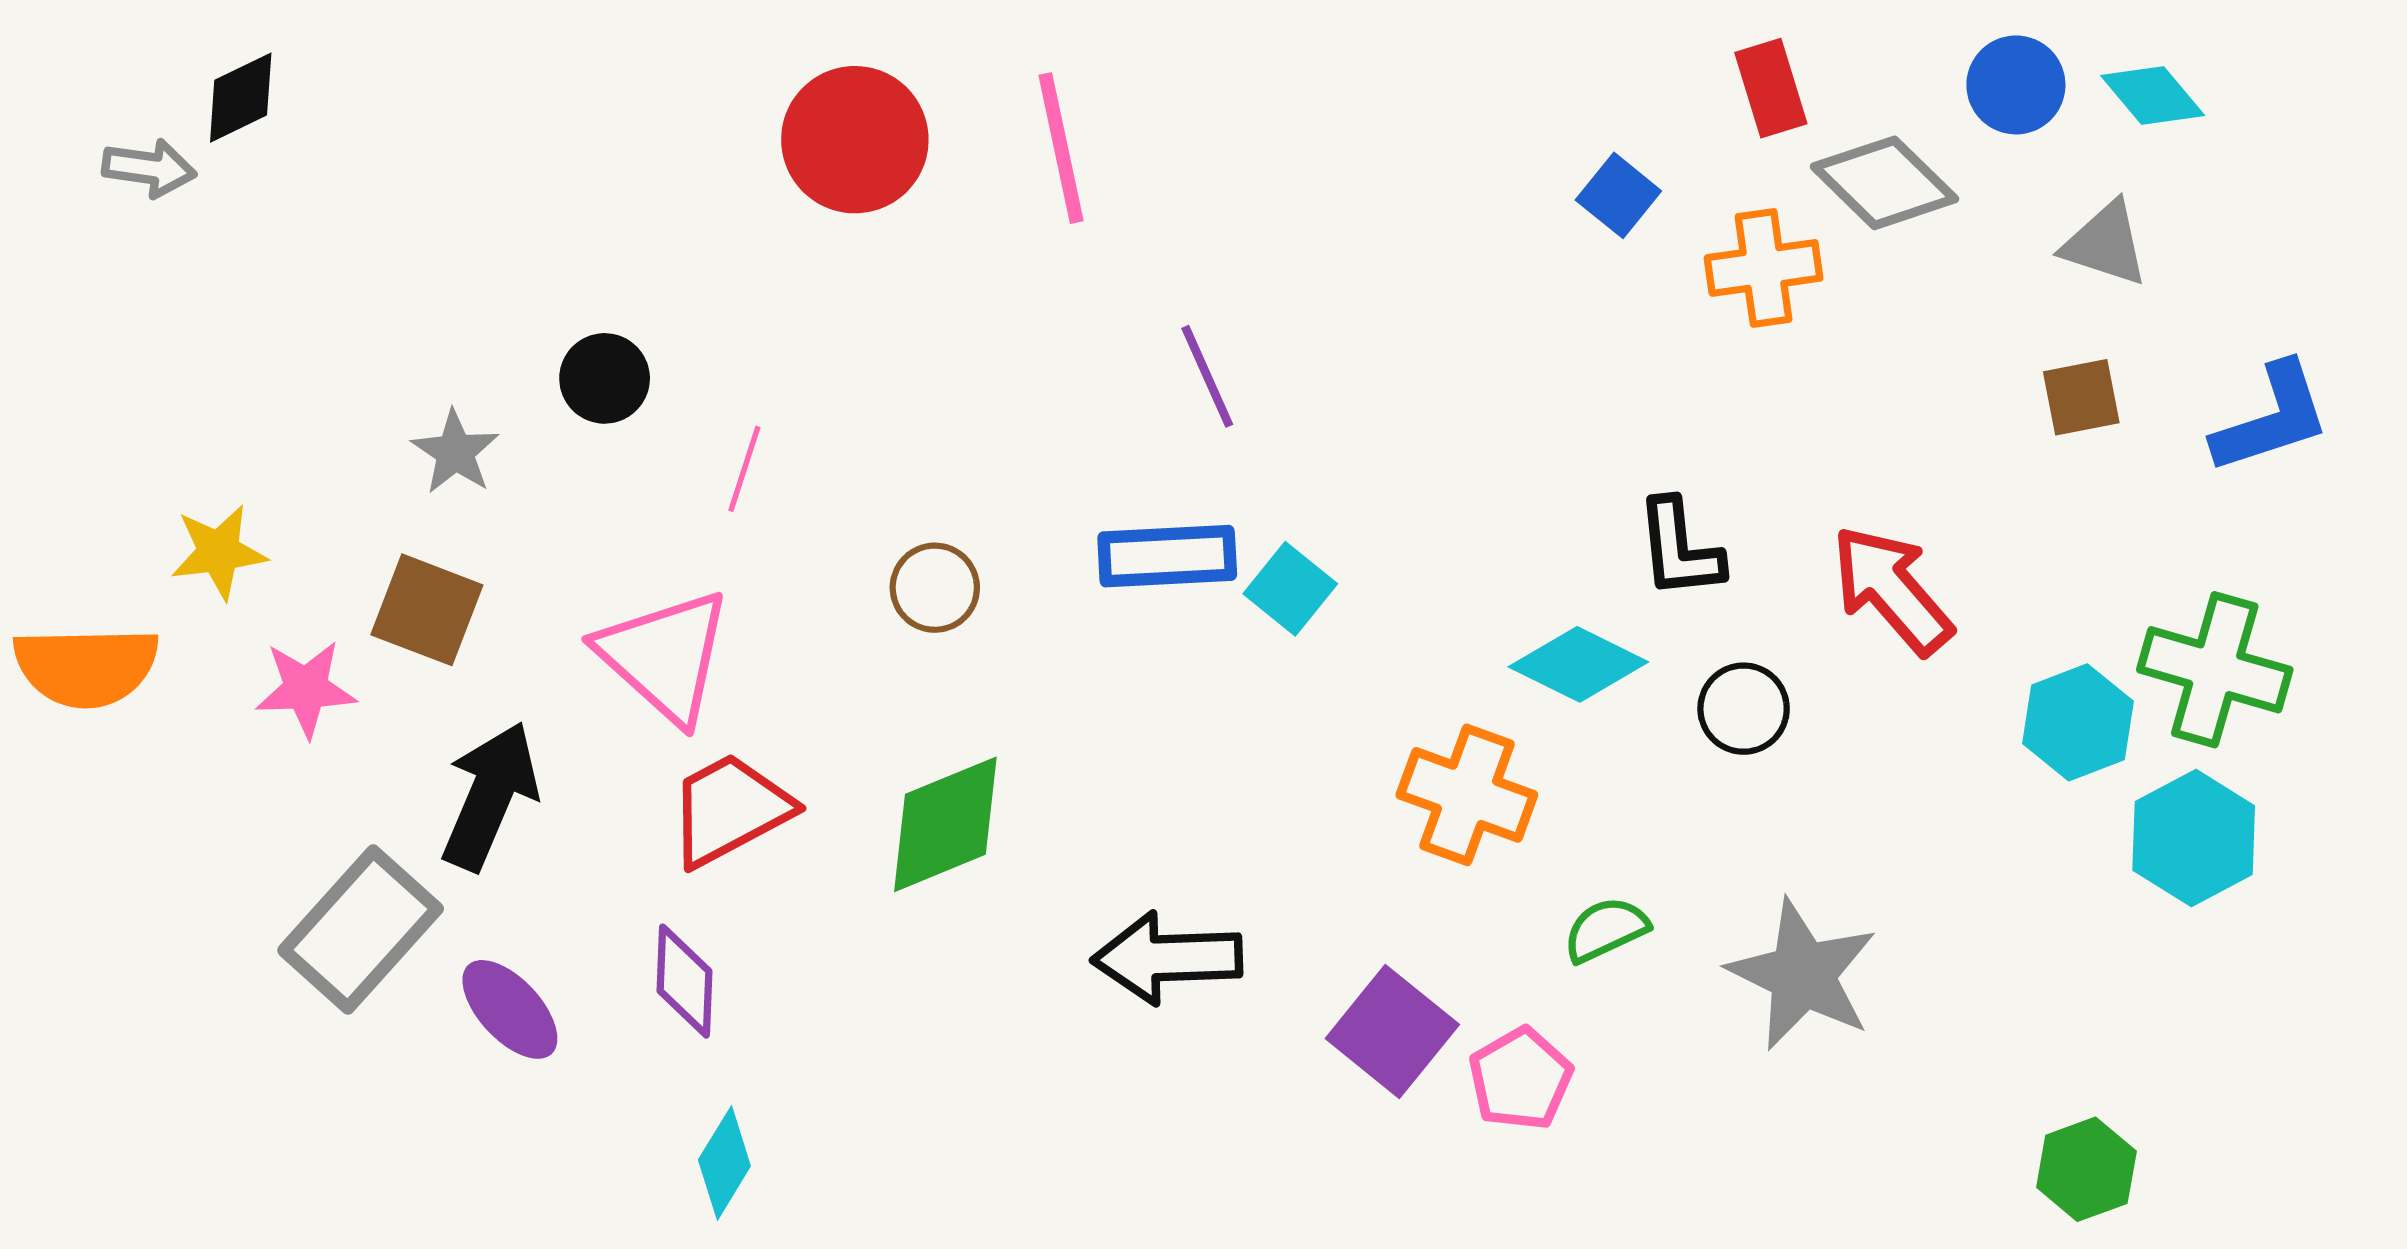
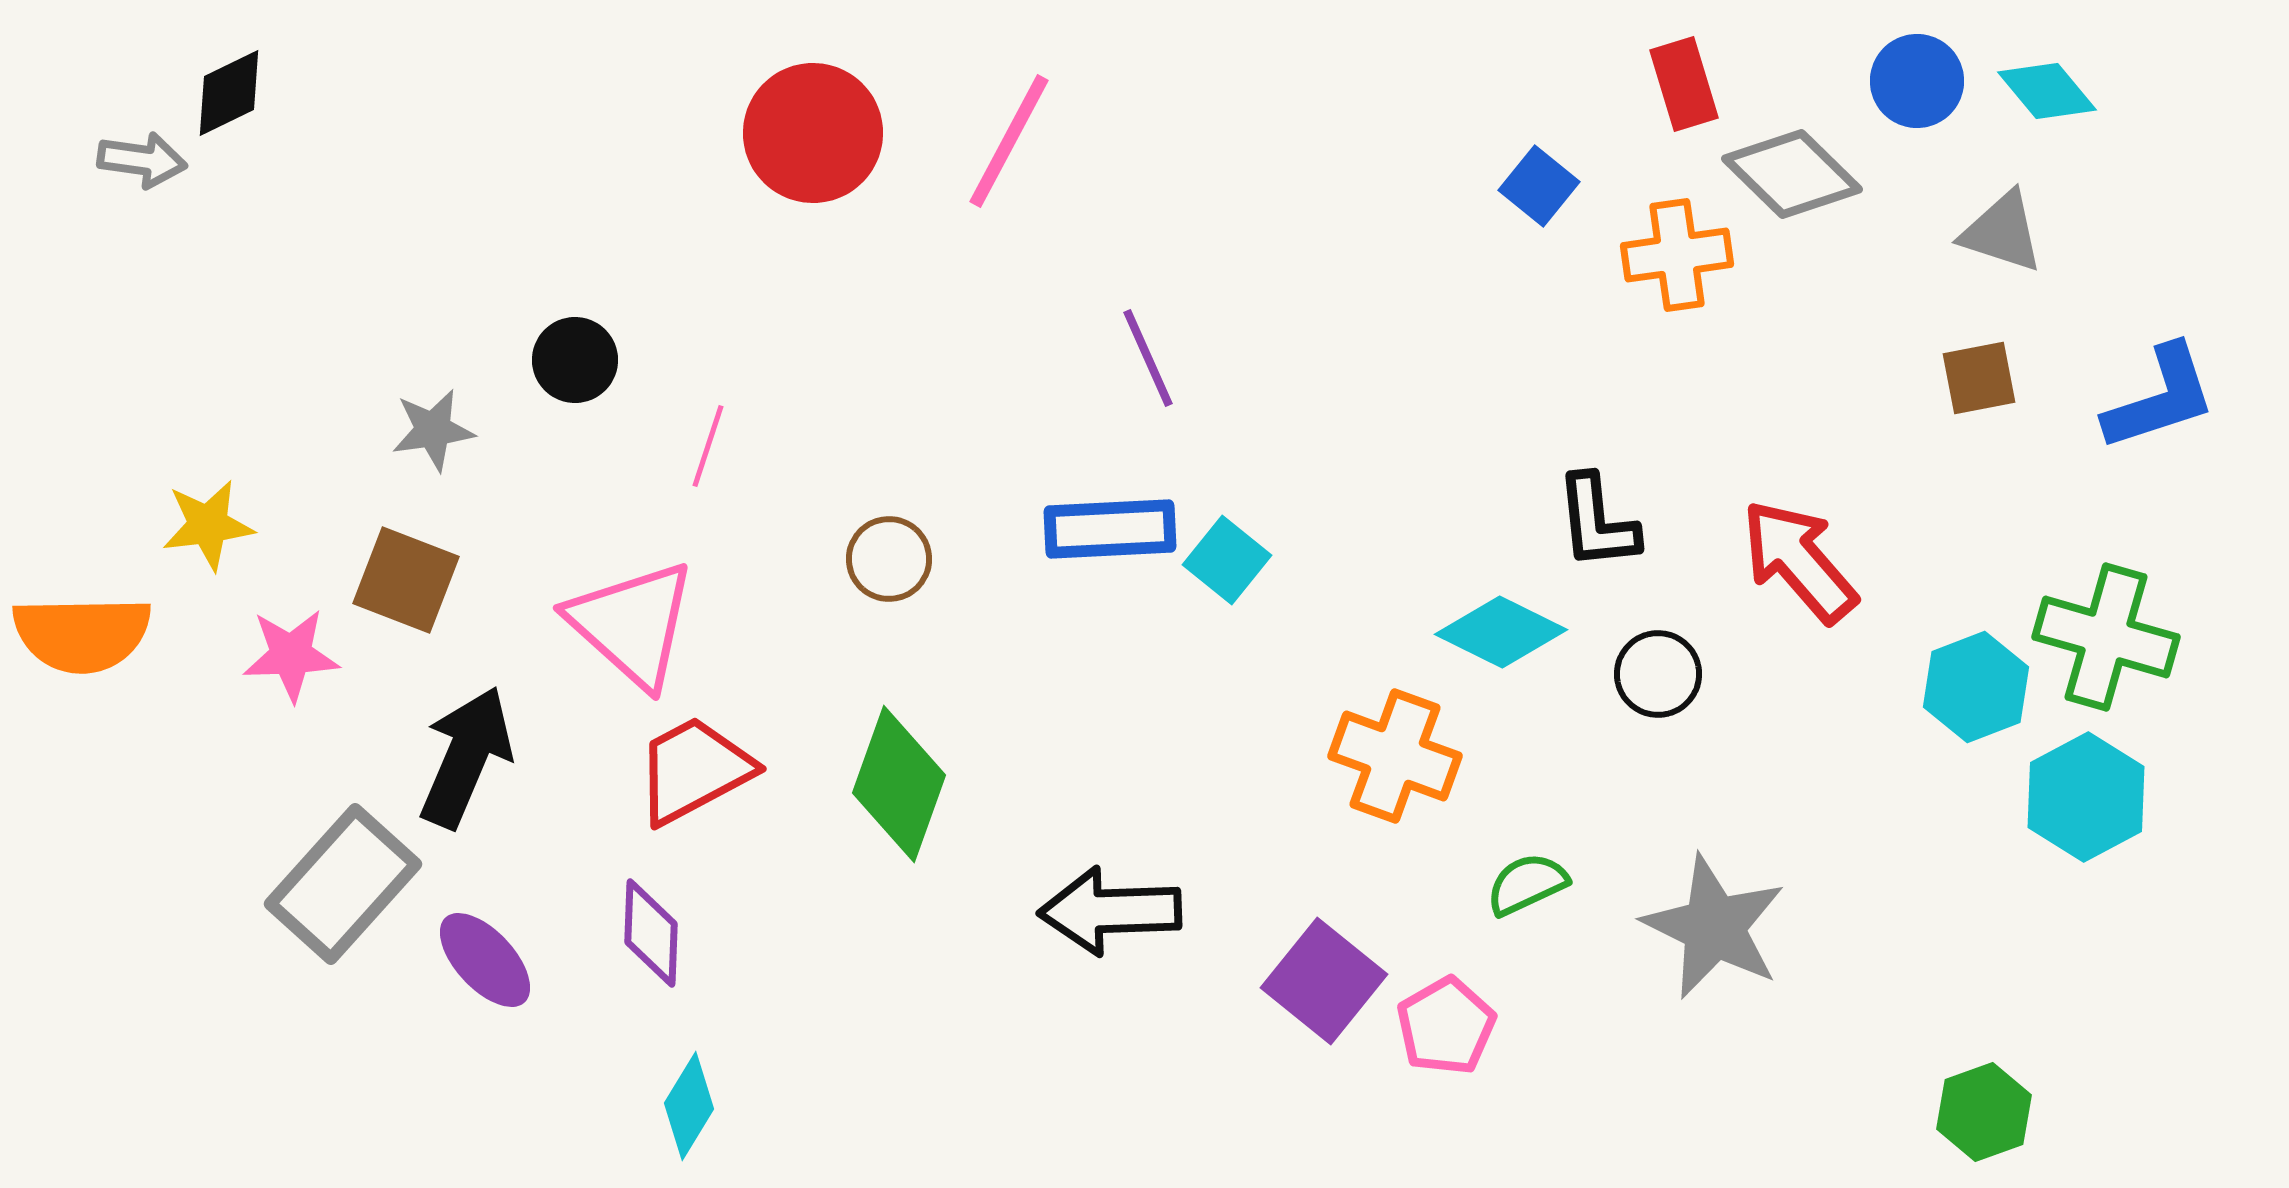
pink line: (1061, 148) -> (1009, 141), turned 40
gray star: (455, 452) -> (433, 430), turned 30
green diamond: (945, 824) -> (899, 784), turned -48

